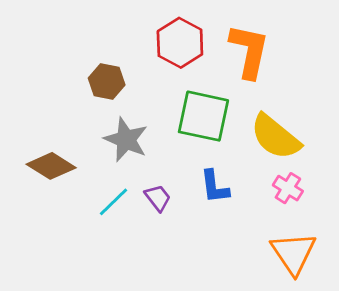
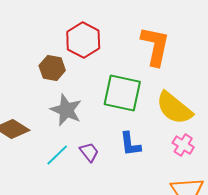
red hexagon: (180, 43) -> (83, 40), moved

